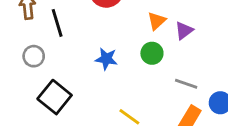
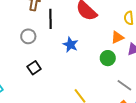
blue star: (106, 59) -> (70, 45), moved
black square: (55, 97) -> (34, 68), size x0.6

